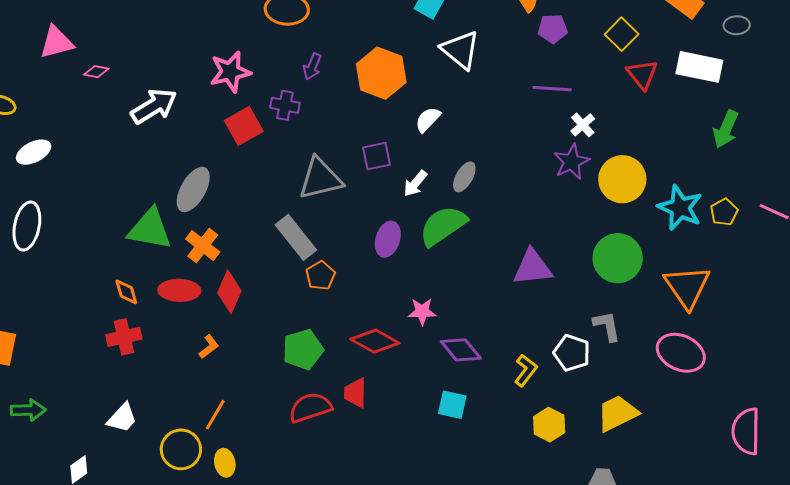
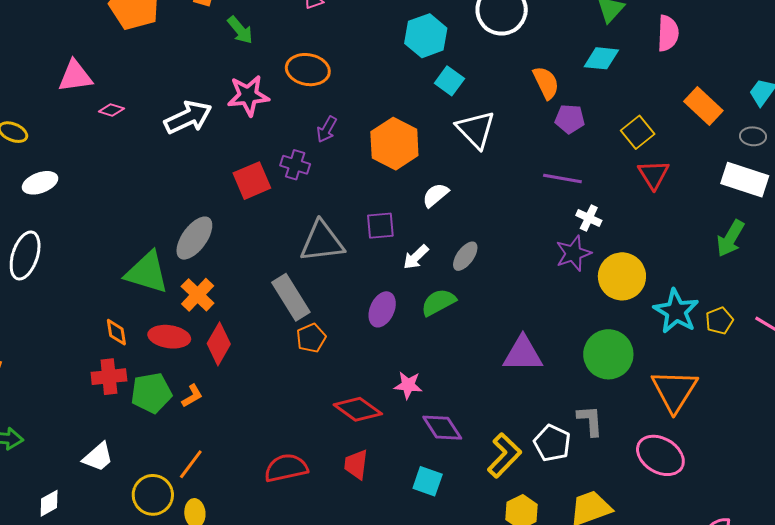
white rectangle: (699, 67) -> (745, 180), moved
pink star: (230, 72) -> (248, 96), moved
white arrow: (154, 106) -> (188, 117), moved
white cross: (583, 125) -> (589, 218), turned -30
green semicircle: (443, 226) -> (438, 302), size x0.7
green pentagon: (303, 349) -> (151, 393), moved
yellow L-shape: (526, 370) -> (504, 455), size x1.4
red trapezoid: (355, 393) -> (356, 464), moved

